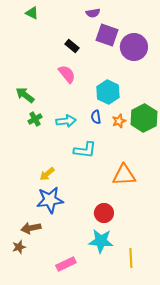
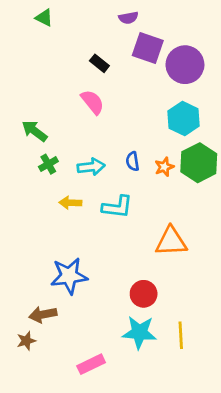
cyan hexagon: (108, 92) -> (184, 119), moved
yellow arrow: (47, 174) -> (70, 203), moved, turned 42
yellow line: (131, 258) -> (181, 335), moved

